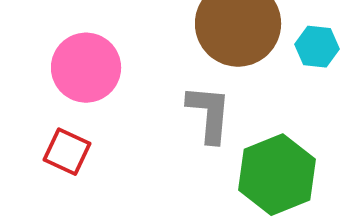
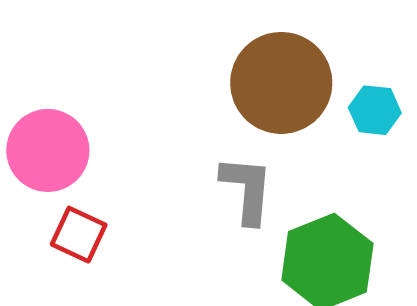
pink circle: (86, 68) -> (48, 150), moved

